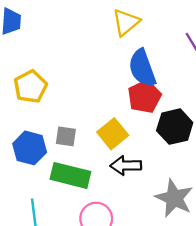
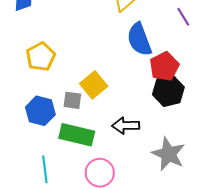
red pentagon: (144, 97) -> (164, 66), moved
yellow square: (113, 134) -> (94, 85), moved

